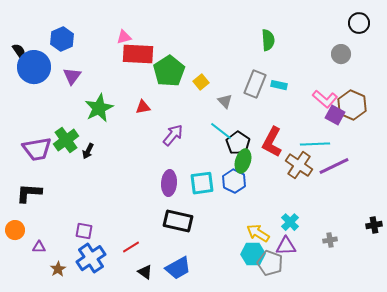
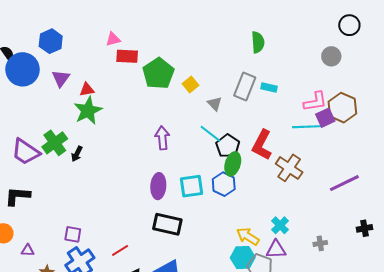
red rectangle: (138, 54) -> (127, 56), size x0.7
pink L-shape: (325, 99) -> (315, 102), turned -50
red triangle: (143, 107) -> (87, 90), moved
purple square: (335, 115) -> (325, 118), turned 36
purple arrow: (173, 135) -> (162, 138), turned -45
cyan line: (315, 144) -> (307, 127), moved
purple trapezoid: (37, 149) -> (26, 152), turned 44
purple line: (334, 166) -> (344, 183), moved

